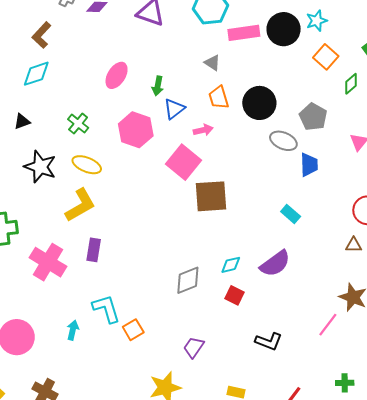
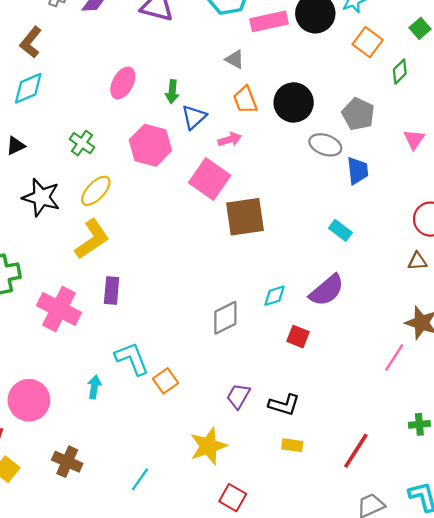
yellow ellipse: (87, 165) -> (96, 191), turned -64
red square: (234, 295) -> (298, 337), moved
black L-shape: (269, 341) -> (284, 405), moved

